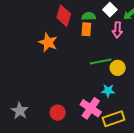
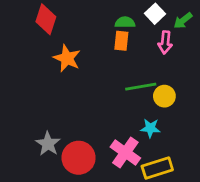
red diamond: (64, 16) -> (46, 19), moved
gray star: (20, 111) -> (48, 144), moved
red circle: (58, 113) -> (79, 158), size x1.5

